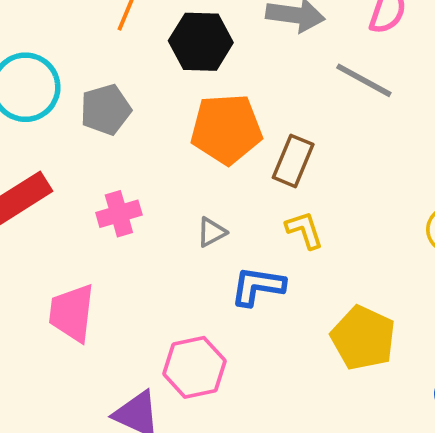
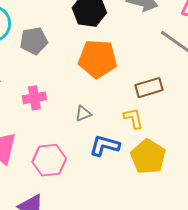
brown rectangle: (293, 161) -> (149, 88), moved, turned 44
yellow pentagon: (363, 338) -> (148, 157), moved
pink hexagon: (194, 367) -> (49, 160), moved

